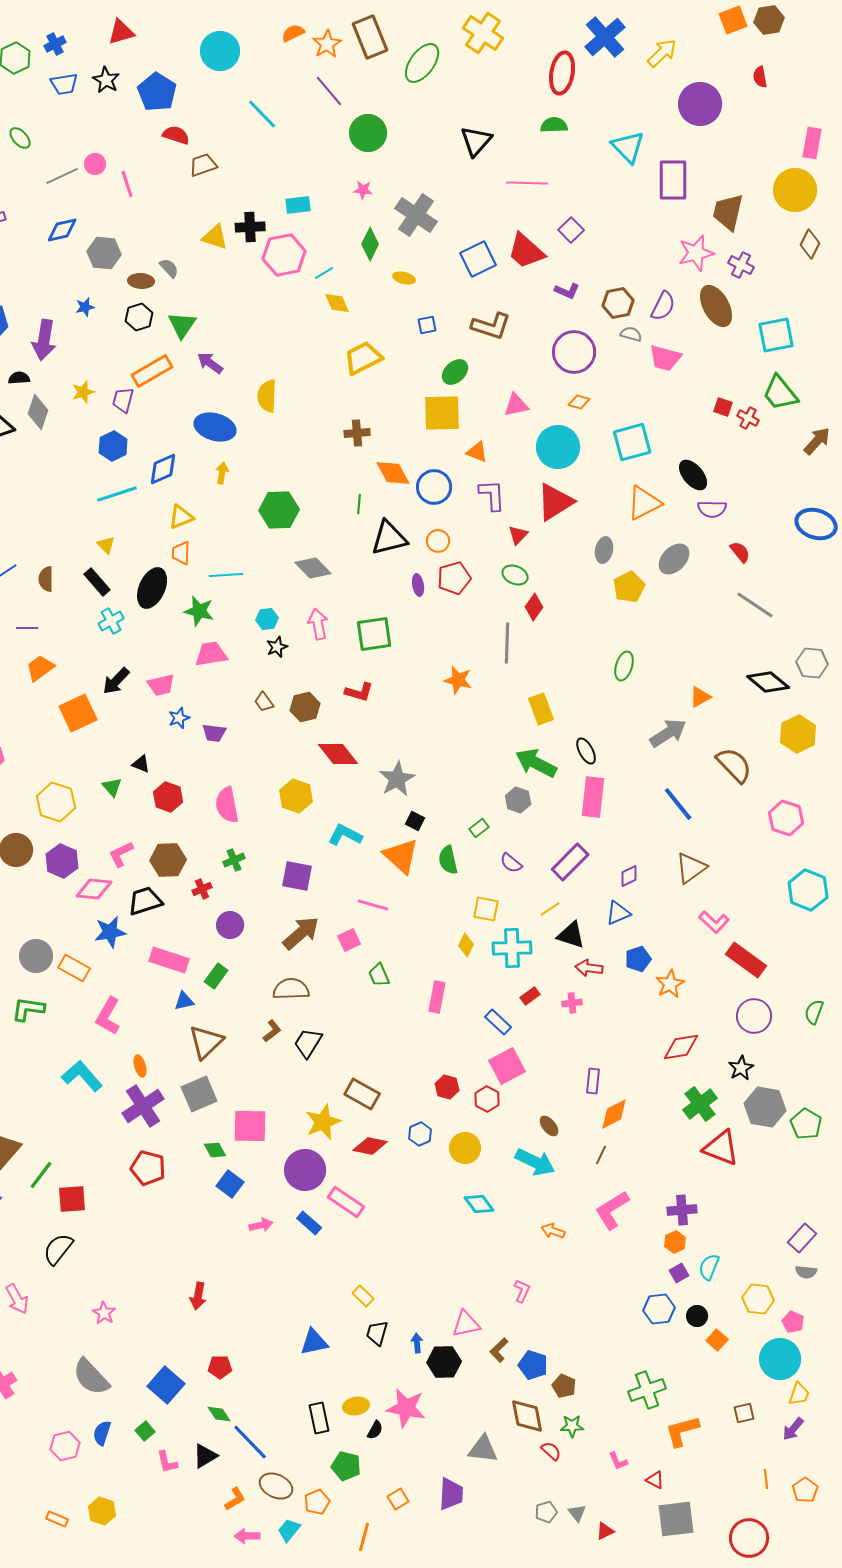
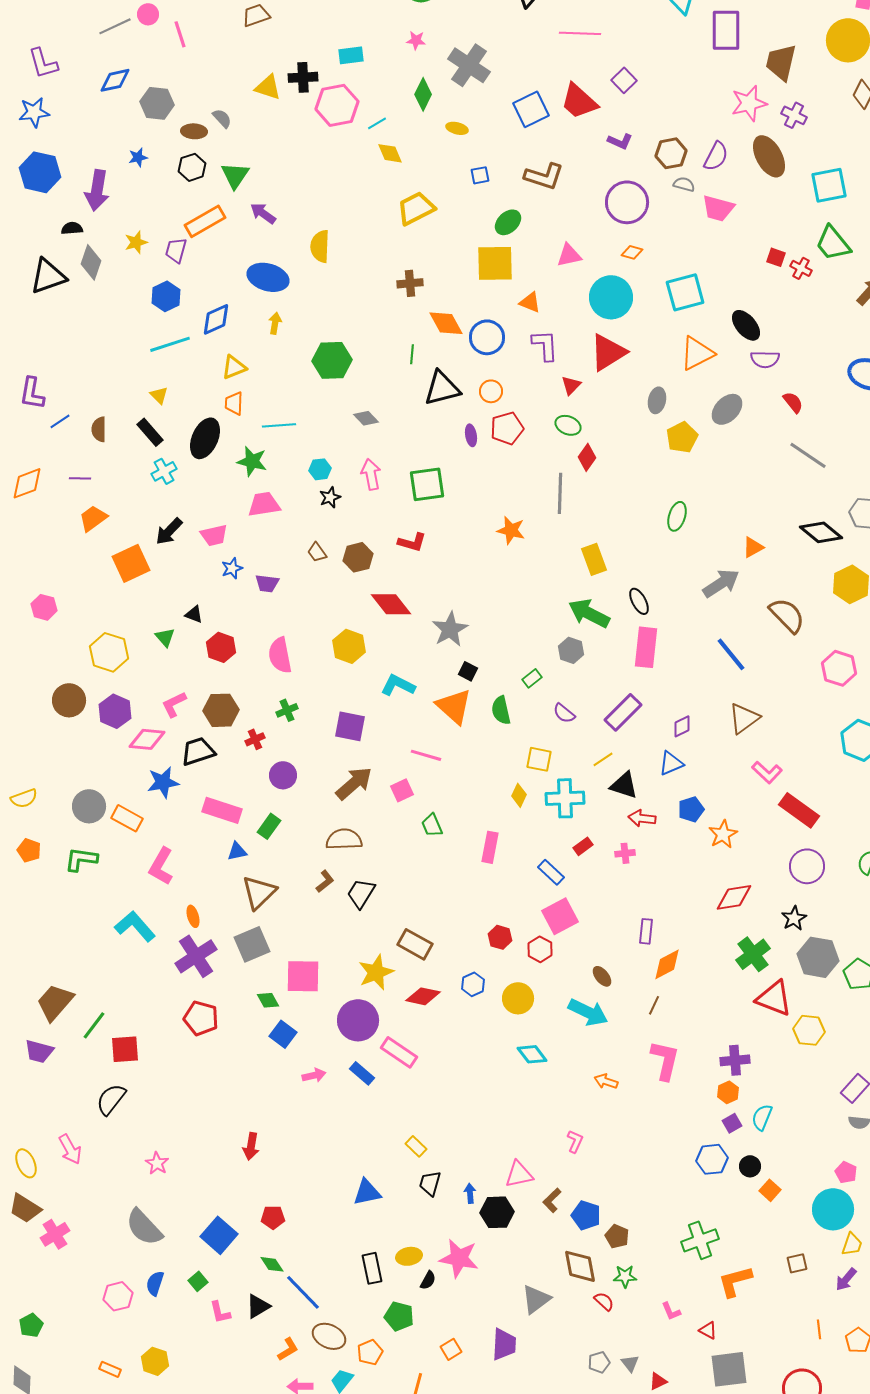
gray diamond: (313, 568) -> (366, 418), size x0.7
pink L-shape: (612, 1210) -> (665, 1060), turned 135
yellow hexagon: (758, 1299) -> (809, 1030), moved
gray triangle: (483, 1449) -> (536, 1299), turned -44

